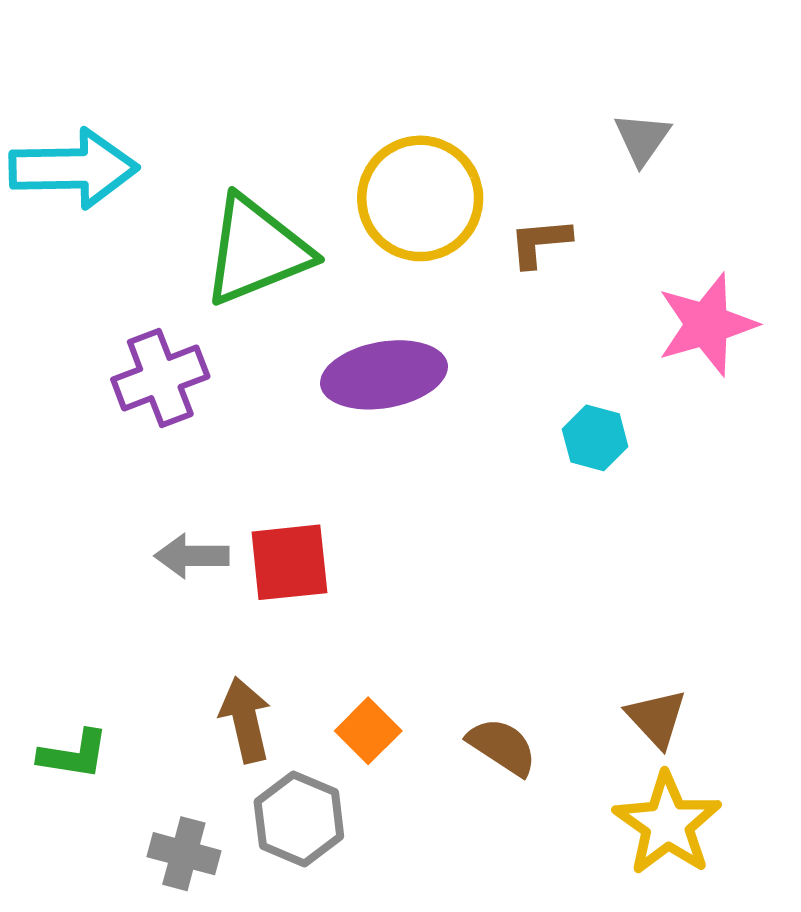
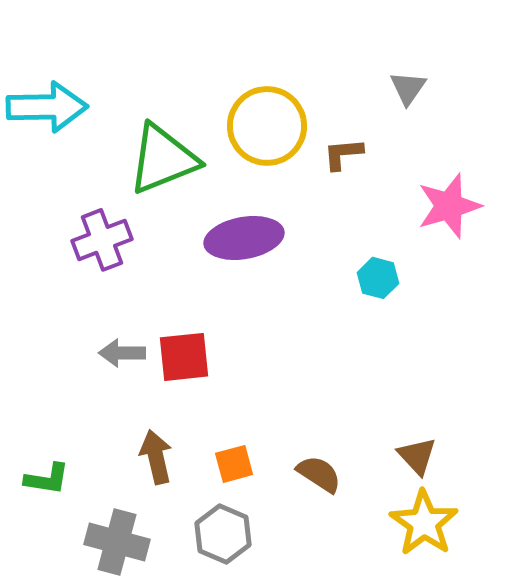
orange square: (368, 731) -> (234, 464), turned 30
gray hexagon: (299, 819) -> (223, 534), moved
gray cross: (184, 854) -> (117, 542), size x1.4

